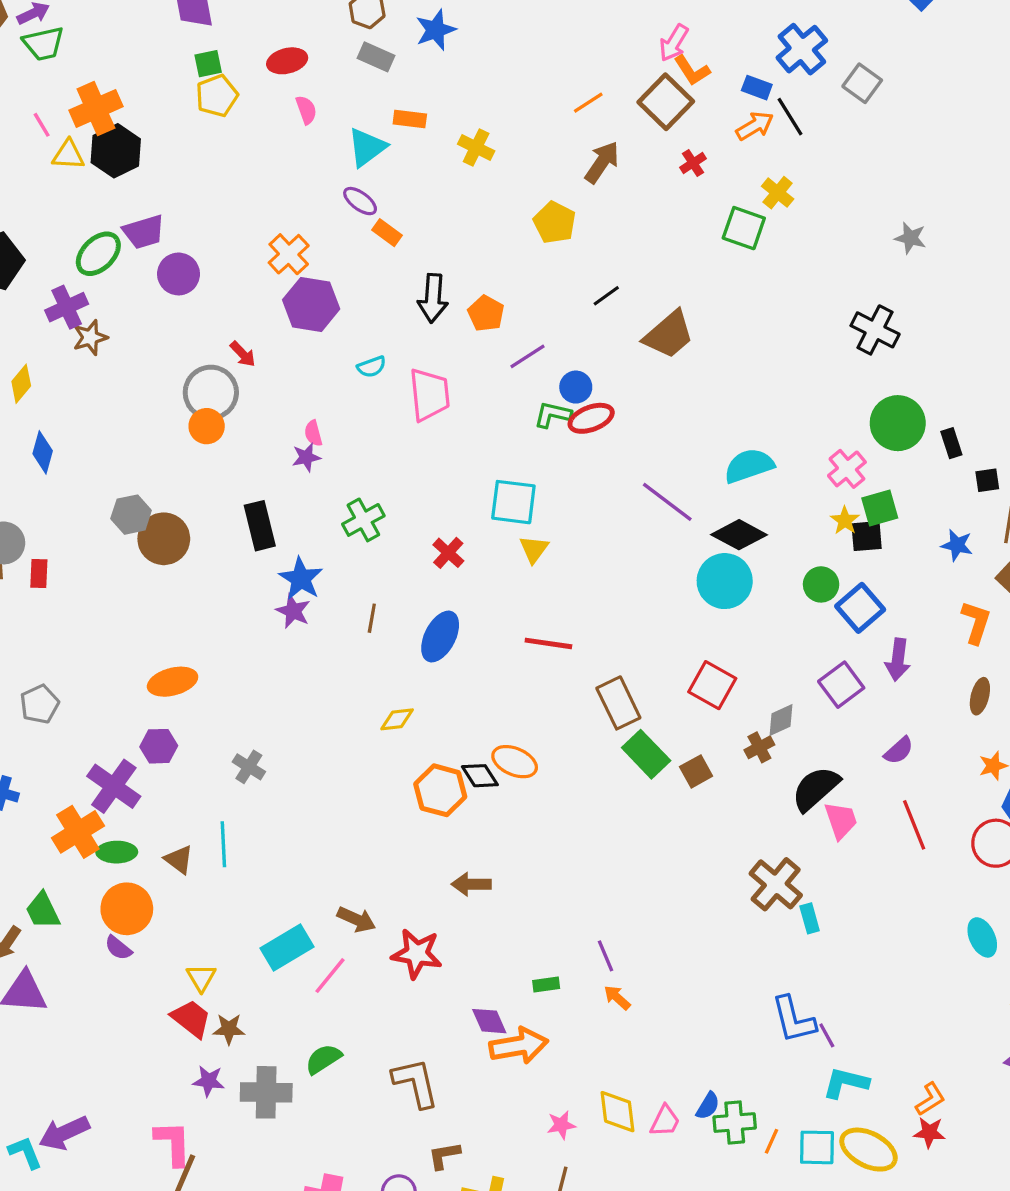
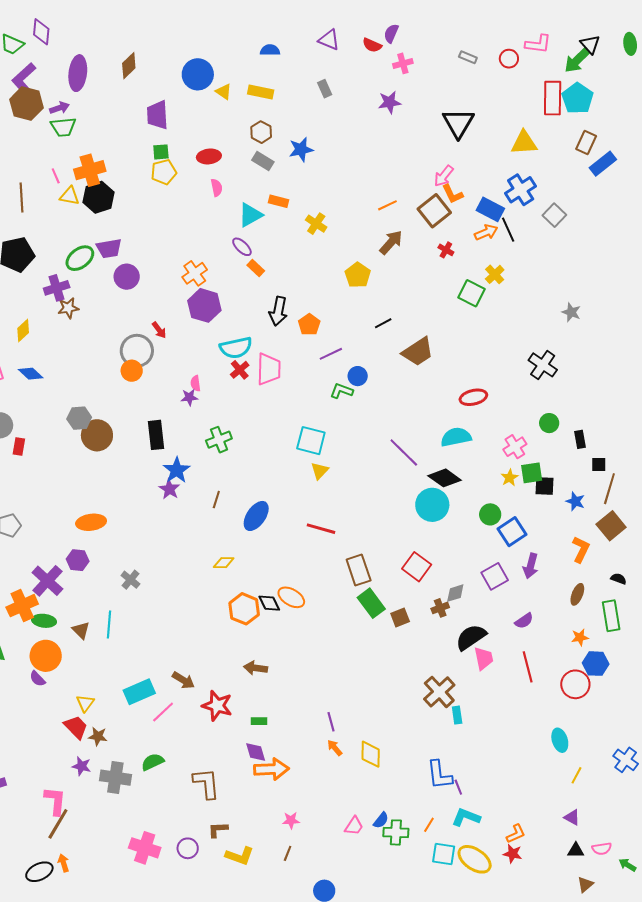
blue rectangle: (757, 88) -> (490, 209), size x1.5
red cross: (693, 163) -> (446, 250), turned -35
cyan semicircle: (372, 367) -> (236, 348), size x1.8
red ellipse: (591, 418) -> (473, 397), moved
green circle: (898, 423) -> (549, 423), size x0.6
blue diamond: (43, 452) -> (31, 374), turned -70
black square: (867, 536) -> (544, 486), moved
red cross: (448, 553) -> (240, 370), moved
green rectangle: (546, 985) -> (259, 721), moved
yellow diamond: (618, 1112) -> (371, 754), moved
orange line: (772, 1141) -> (429, 825), moved

